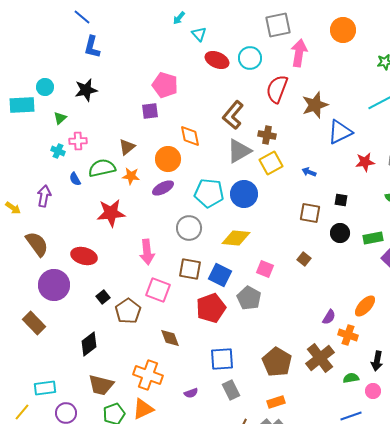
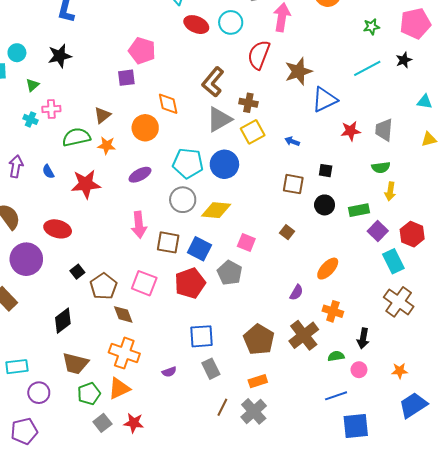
blue semicircle: (75, 179) -> (48, 172), moved
purple ellipse: (163, 188) -> (140, 175), moved
gray circle: (189, 228) -> (183, 200), moved
pink arrow: (147, 252) -> (139, 225), moved
pink square: (158, 290) -> (144, 283), moved
orange ellipse: (365, 306) -> (328, 269), moved
purple semicircle: (329, 317) -> (296, 293), moved
brown diamond: (170, 338) -> (123, 314), moved

